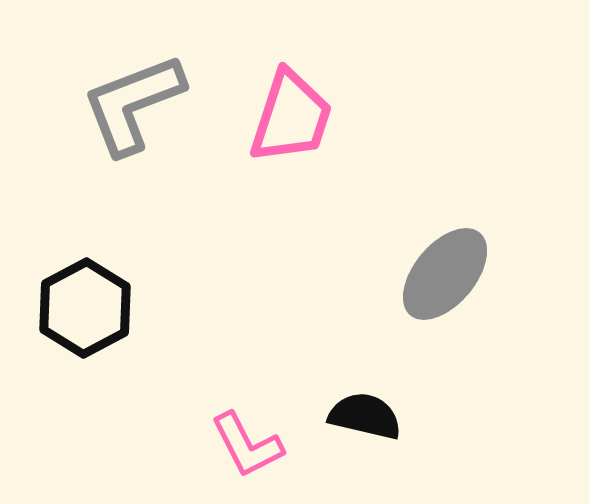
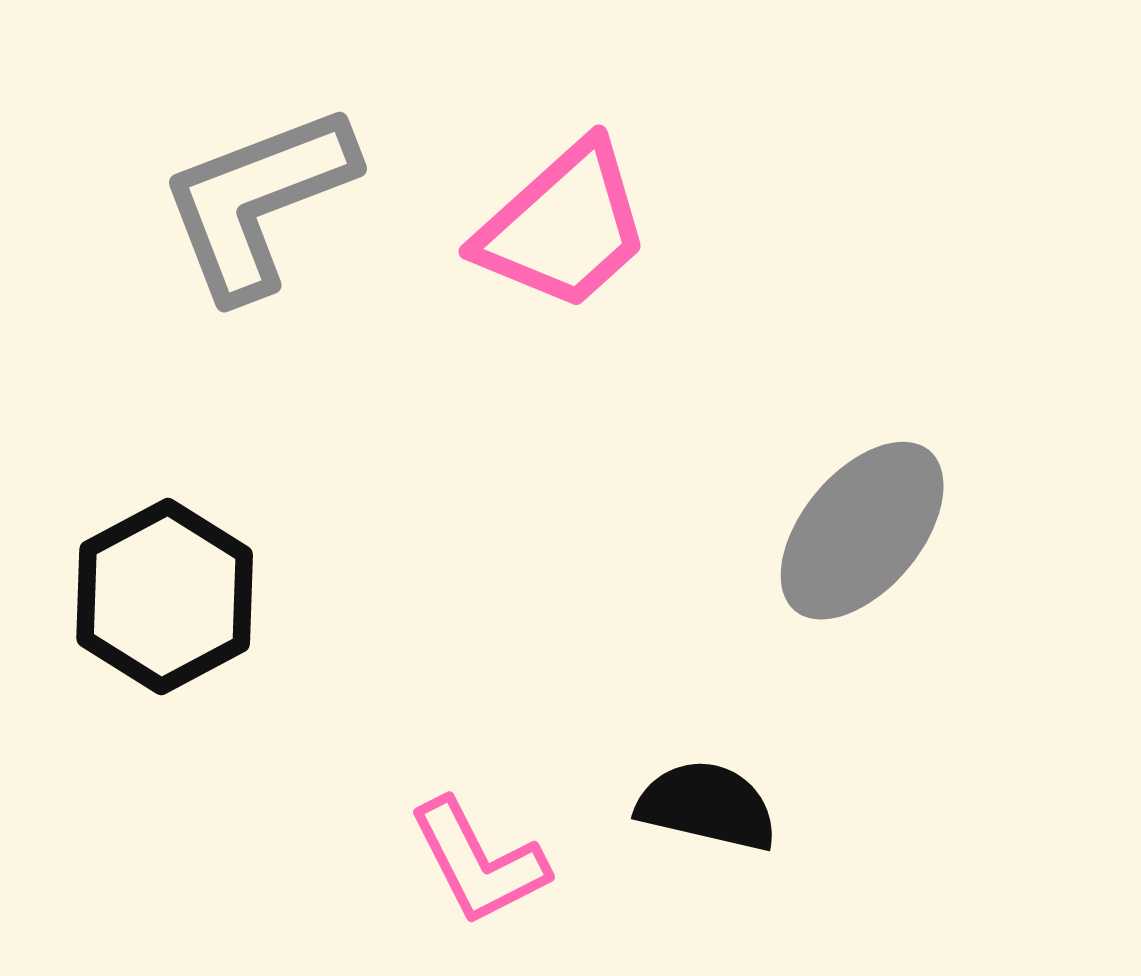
pink trapezoid: (291, 117) -> (564, 226), turned 30

